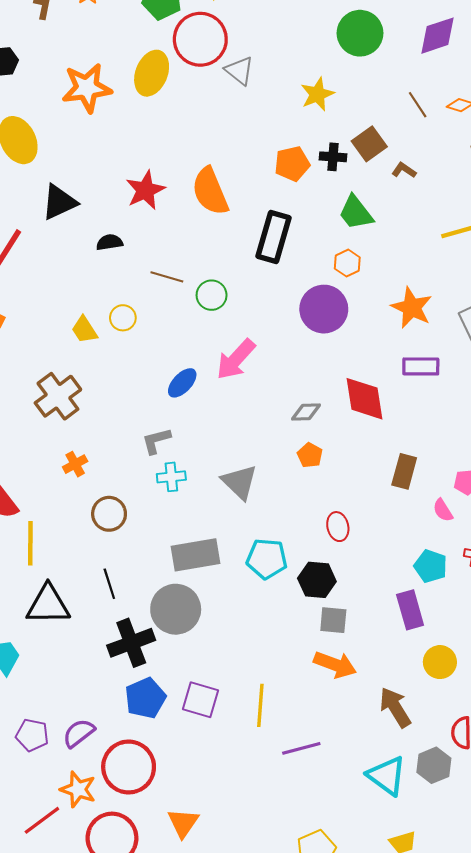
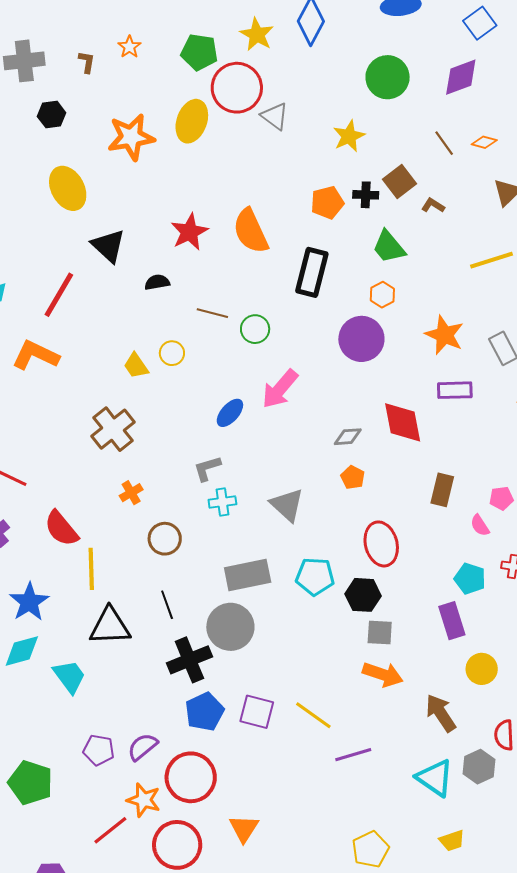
black triangle: (59, 202) -> (108, 246), turned -51
red ellipse: (338, 527) -> (381, 544), size x1.6
yellow line: (260, 705) -> (313, 715), turned -57

